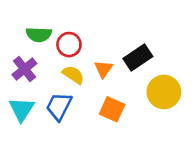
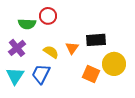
red circle: (69, 45) -> (48, 16), moved
black rectangle: (138, 57) -> (96, 40), turned 30
orange square: (112, 109) -> (91, 74), moved

